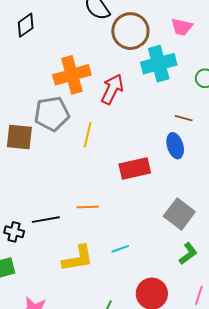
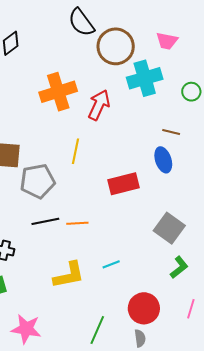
gray pentagon: (52, 114) -> (38, 181), moved
black line: (46, 220) -> (45, 221), moved

